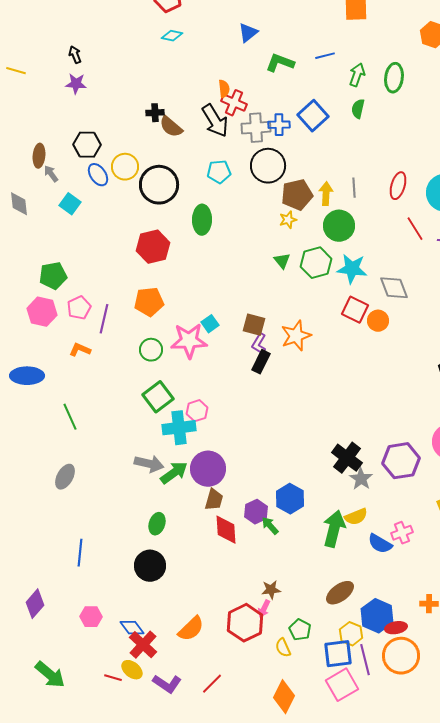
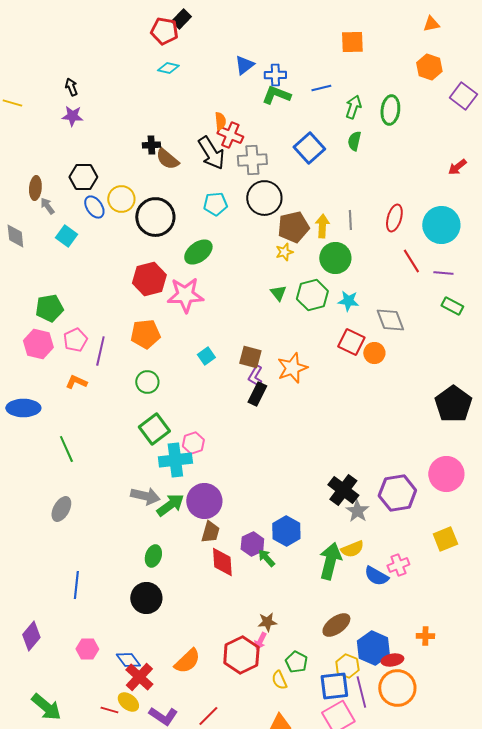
blue cross: (279, 125) -> (275, 75), moved
green ellipse: (202, 220) -> (198, 252), turned 52
cyan star: (352, 269) -> (348, 301), size x0.7
pink star: (189, 341) -> (185, 295), moved

